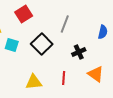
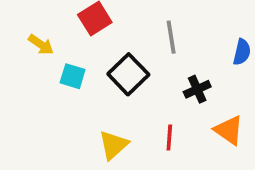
gray line: (65, 24) -> (171, 37), turned -30
yellow triangle: (34, 82) -> (113, 145), turned -36

